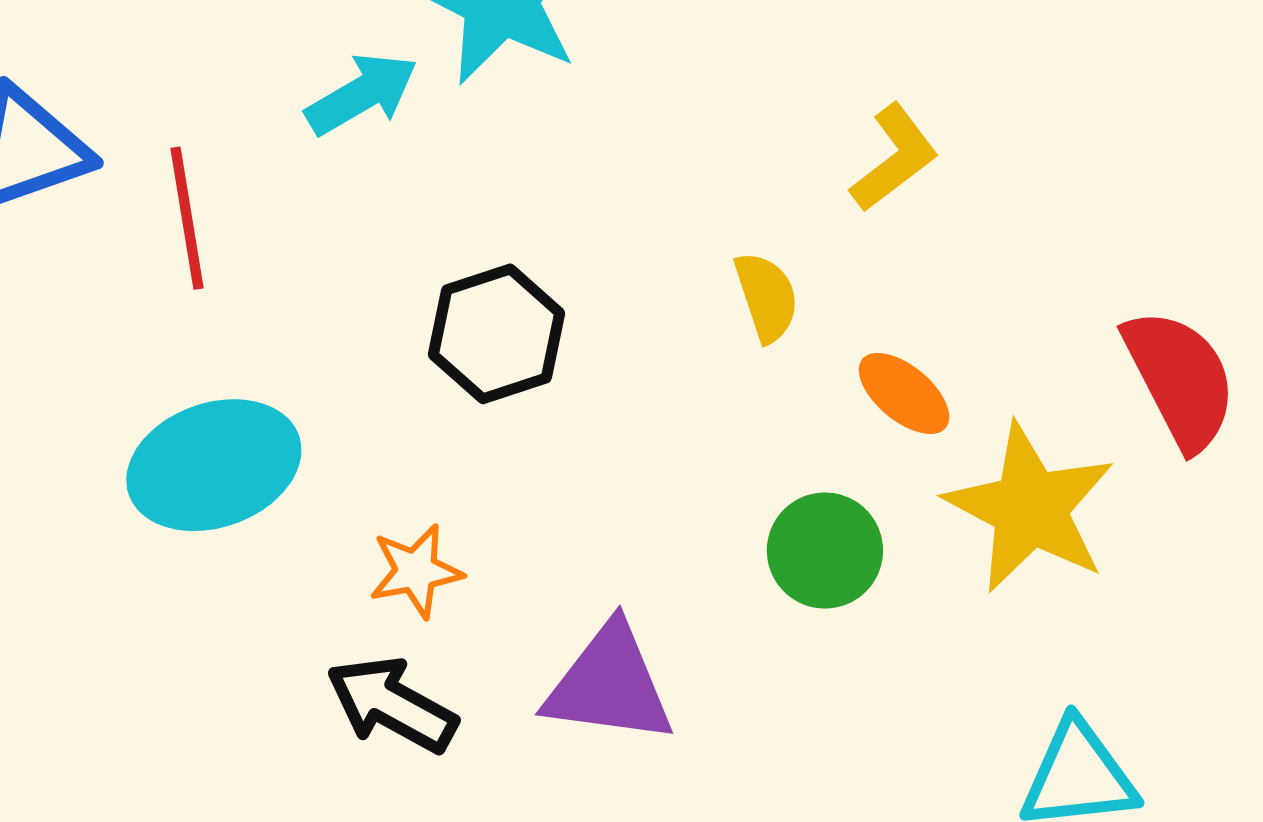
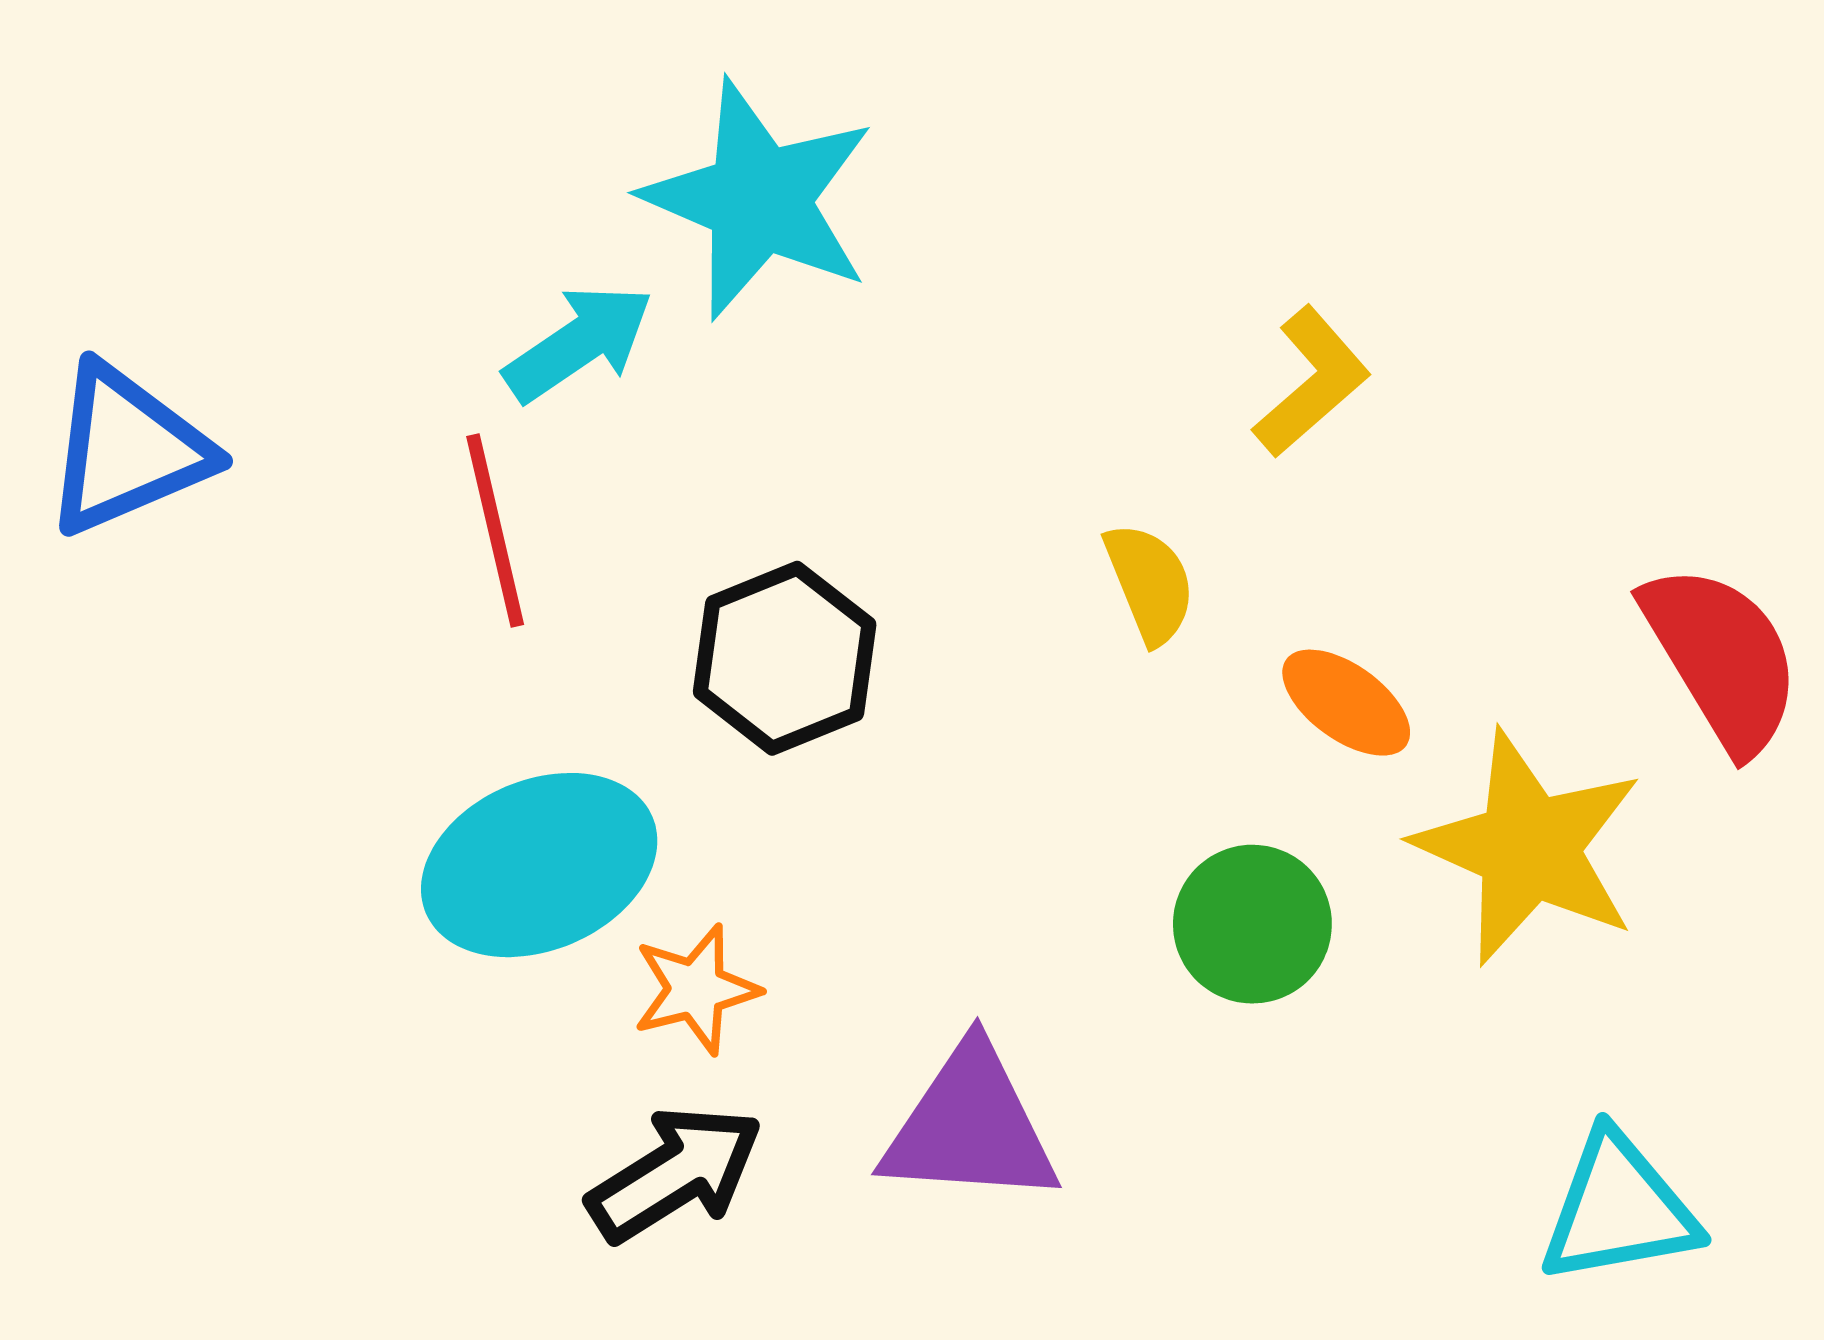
red line: (187, 218) -> (495, 530), moved
cyan ellipse: (214, 465) -> (539, 865), moved
black arrow: (392, 705) -> (675, 1174), turned 123

